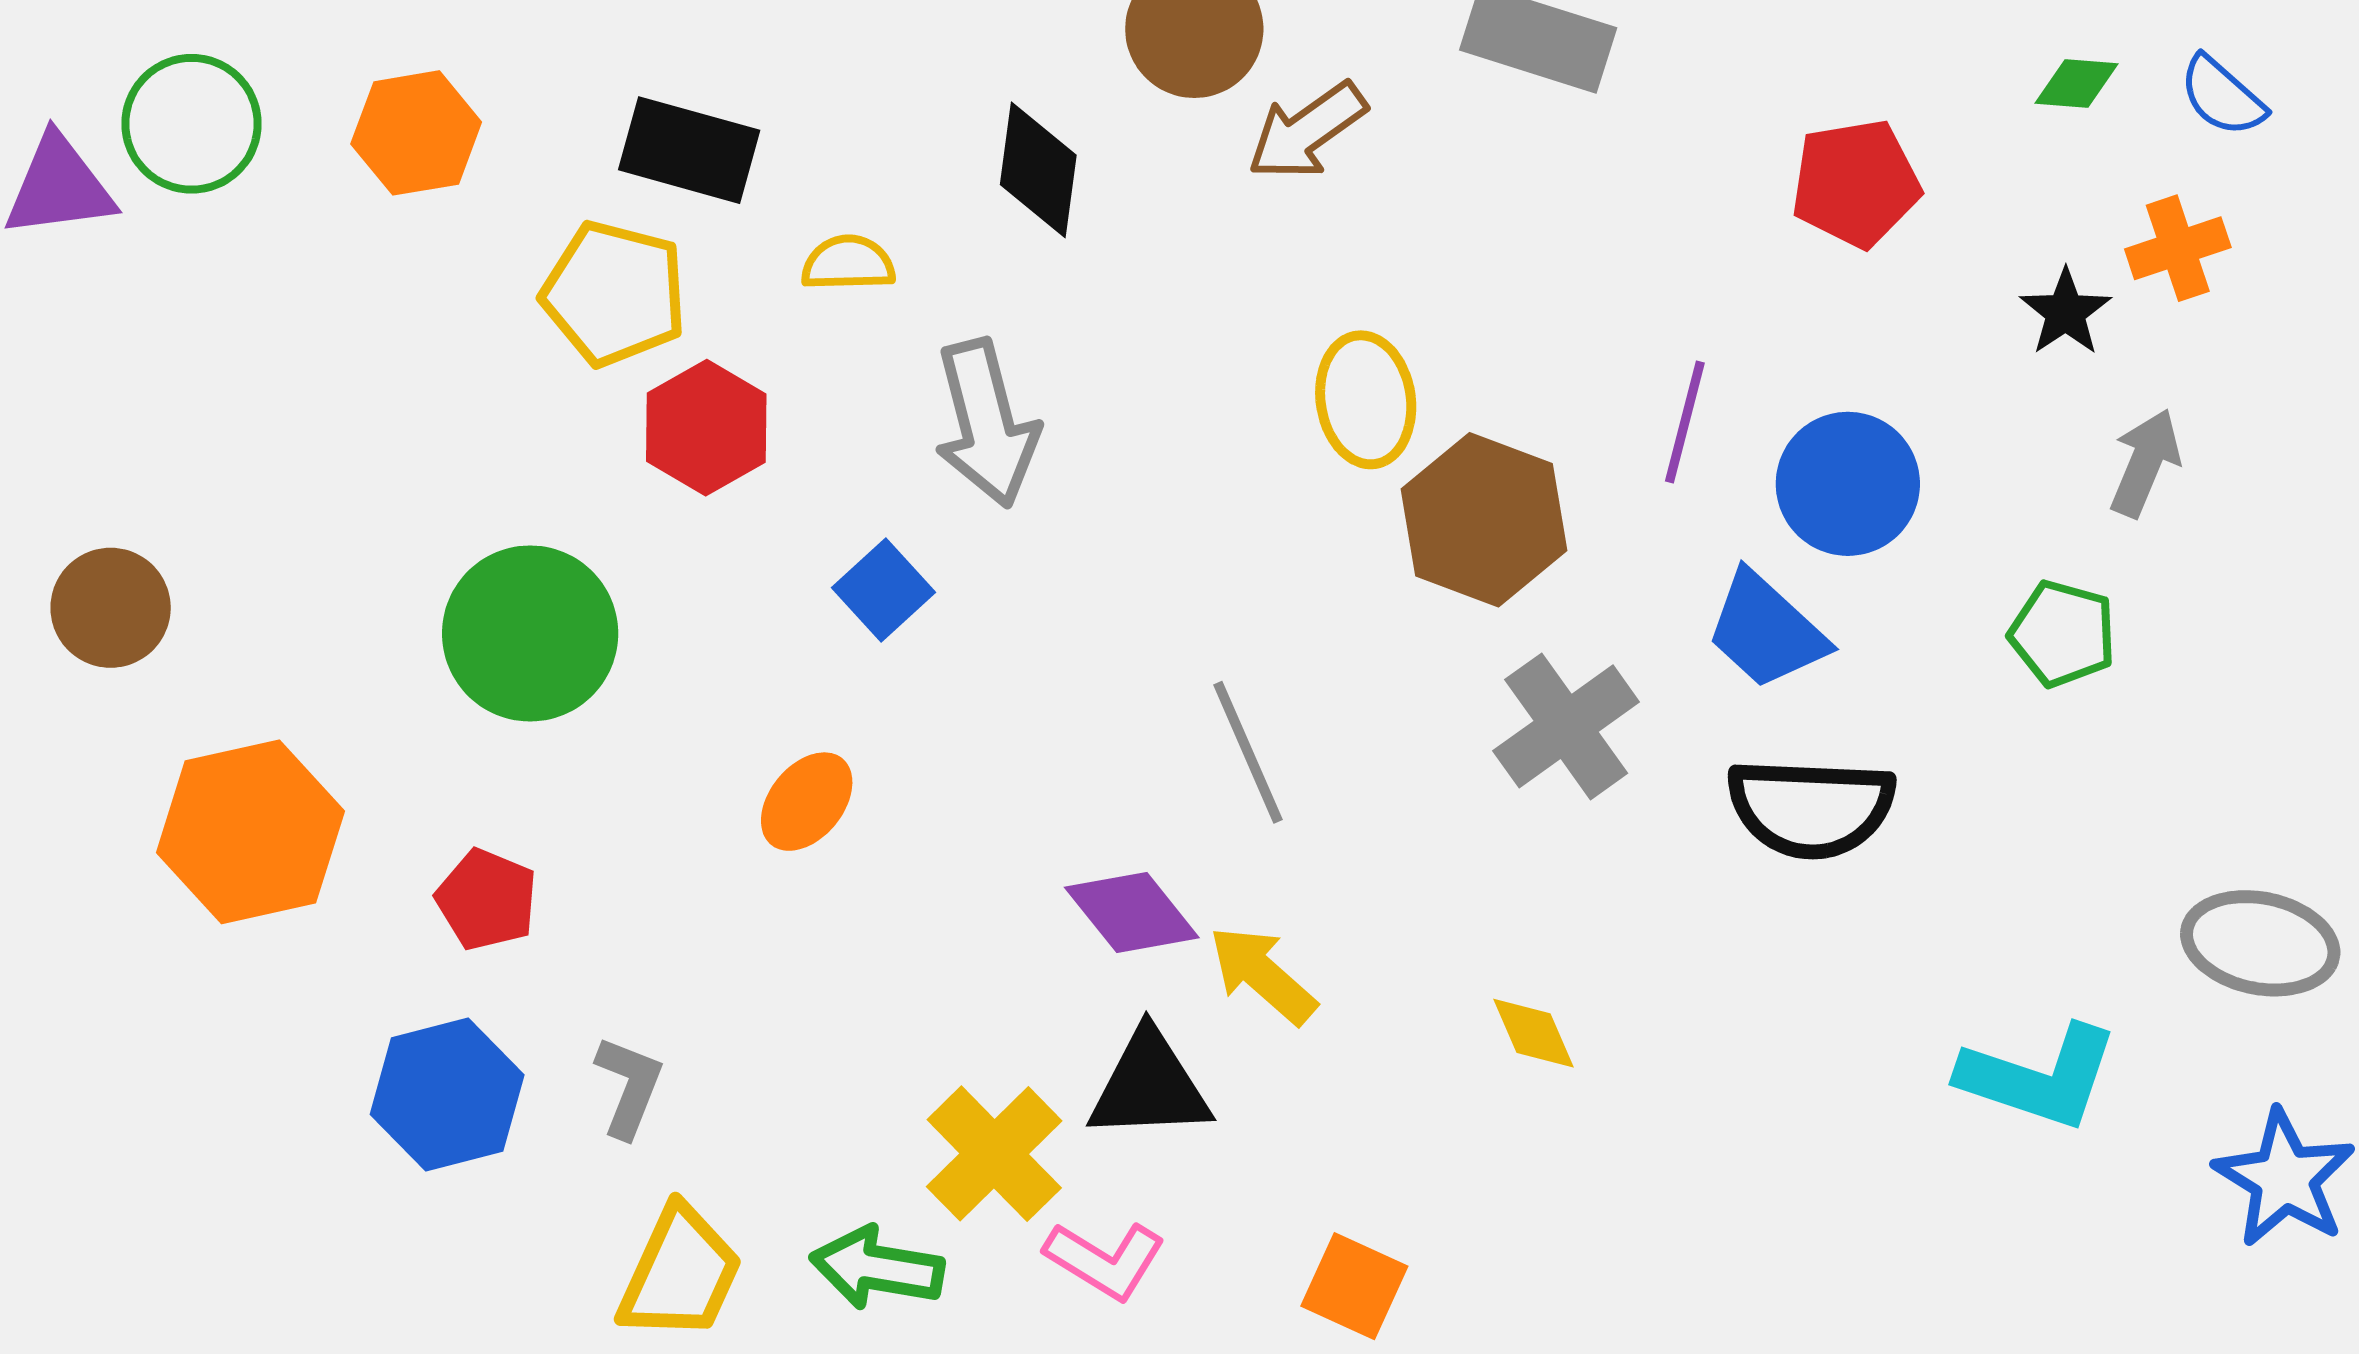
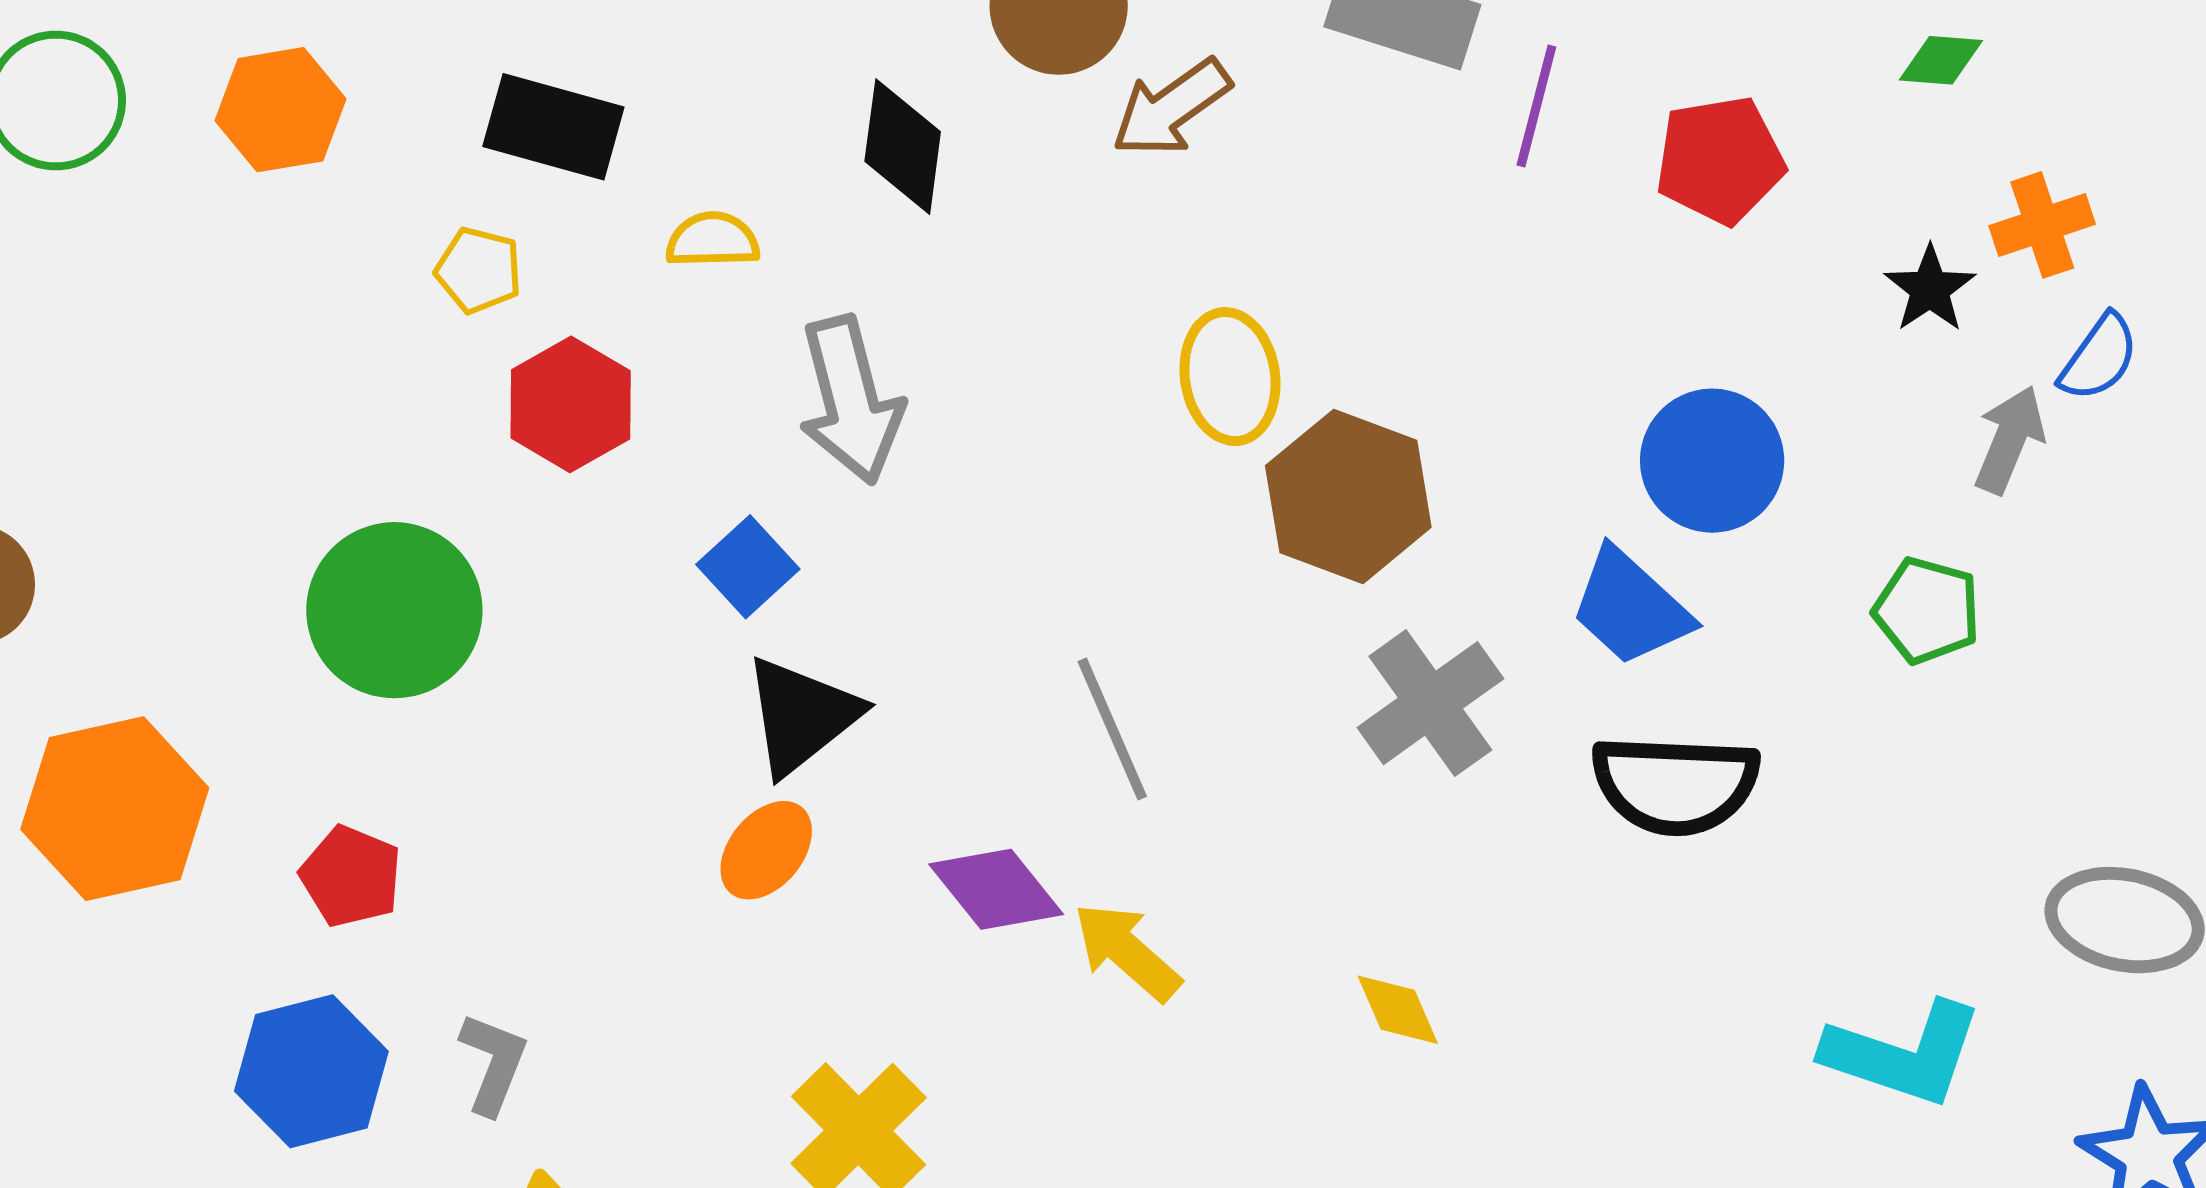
blue semicircle: (2222, 96) -> (2099, 358), moved, turned -96
yellow pentagon: (614, 293) -> (479, 270), size x0.6
purple line: (1685, 422) -> (1536, 106), moved
orange ellipse: (807, 802) -> (766, 850), moved
black triangle: (1149, 1086) -> (801, 716), moved, turned -36

